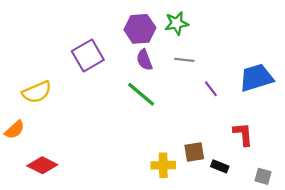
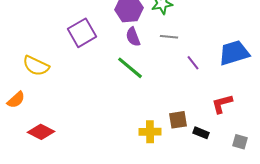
yellow semicircle: (37, 92) -> (36, 66), turned 48
red L-shape: (243, 134) -> (222, 104), turned -100

